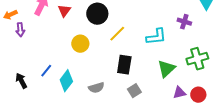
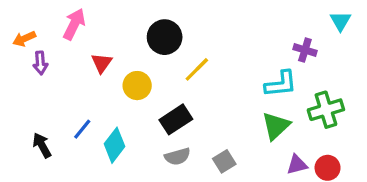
red triangle: (64, 11) -> (102, 63), moved
cyan L-shape: (156, 37) -> (281, 84), moved
black rectangle: (124, 65) -> (176, 119), moved, turned 48
gray semicircle: (96, 88) -> (177, 157), moved

